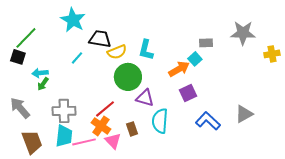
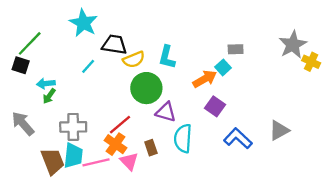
gray star: (243, 33) -> (293, 45), moved, turned -30
yellow cross: (272, 54) -> (311, 62), turned 35
purple square: (188, 93) -> (215, 106), turned -30
brown trapezoid: (32, 142) -> (53, 161), moved

